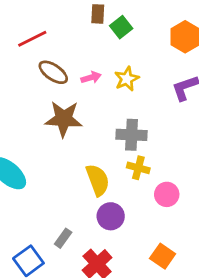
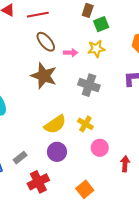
yellow star: (127, 79) -> (96, 49), moved
gray cross: (132, 135) -> (89, 85), moved
yellow semicircle: (98, 180) -> (55, 124), turned 60

